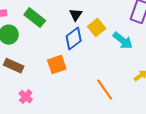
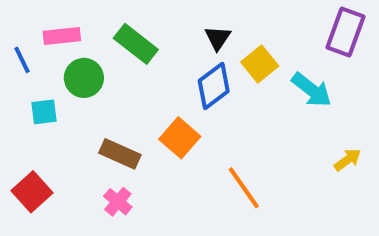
orange square: (57, 65) -> (180, 138), turned -30
brown rectangle: (14, 66) -> (120, 154), moved
orange line: (105, 90) -> (244, 188), moved

